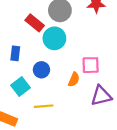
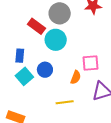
cyan square: (21, 87) -> (24, 76), moved
yellow line: (44, 106) -> (65, 102), moved

